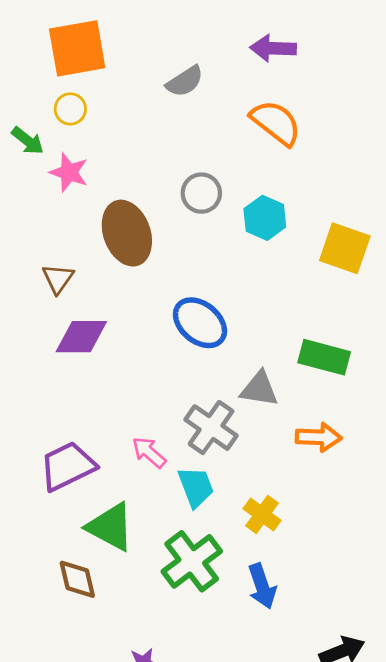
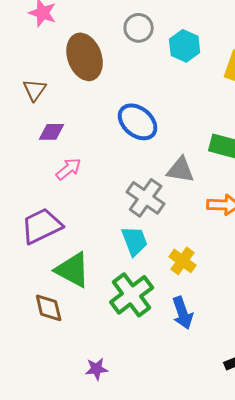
purple diamond: (81, 337) -> (52, 132), size x0.7
pink arrow: (149, 452) -> (69, 169), moved, turned 100

